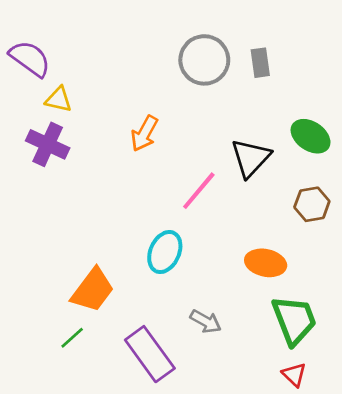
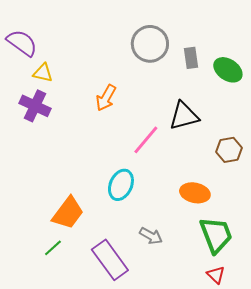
gray rectangle: (260, 63) -> (191, 58), moved
green ellipse: (311, 136) -> (228, 70), moved
black triangle: (251, 158) -> (184, 116), turned 32

